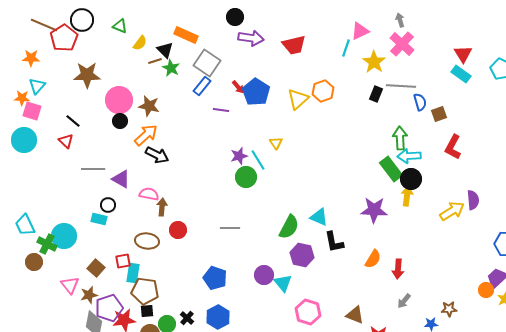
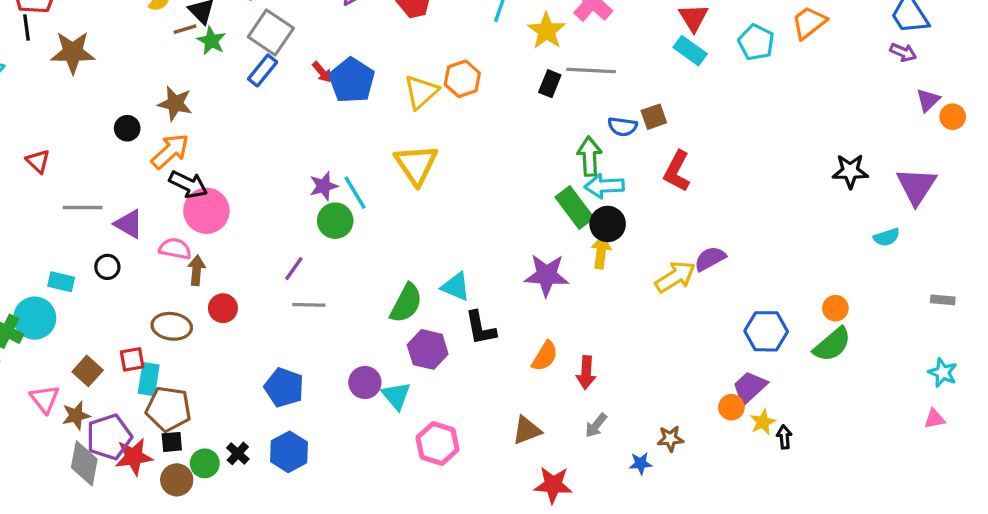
pink circle: (119, 100) -> (206, 211), moved
blue semicircle: (420, 102) -> (622, 127), moved, turned 114
purple line: (221, 110) -> (294, 269), moved, turned -63
black line: (73, 121) -> (26, 28), moved, turned 42
yellow triangle: (276, 143) -> (416, 165), moved, size x2.0
purple semicircle: (473, 200) -> (710, 259), turned -114
cyan rectangle: (99, 219) -> (61, 282), moved
brown triangle: (355, 315) -> (527, 430), moved, turned -42

